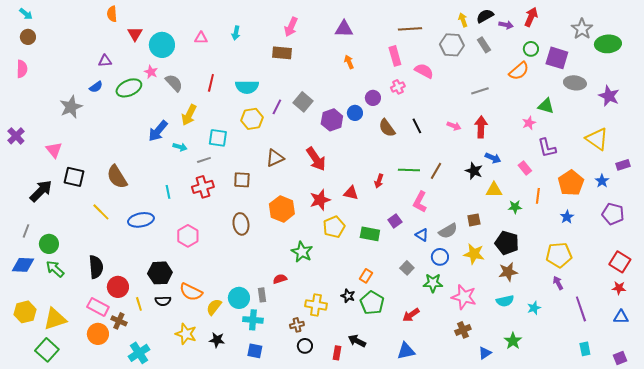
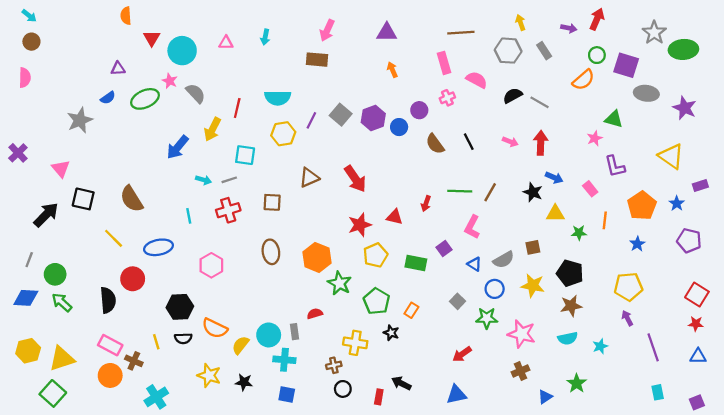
black semicircle: (485, 16) -> (513, 96), moved
red line: (211, 83) -> (237, 108), moved
gray line: (480, 91) -> (540, 102), turned 48
purple hexagon: (332, 120) -> (373, 118), moved
cyan arrow: (180, 147) -> (203, 180), moved
orange hexagon: (282, 209) -> (317, 257), moved
red circle: (118, 287) -> (133, 279), moved
green pentagon: (372, 303) -> (377, 301), moved

